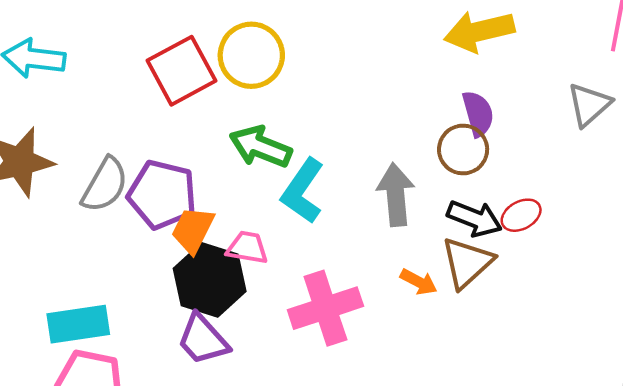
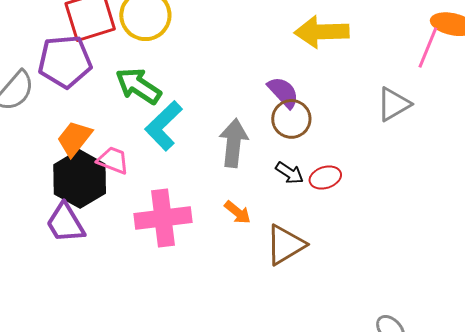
purple semicircle: (478, 114) -> (283, 92), moved, turned -39
purple pentagon: (162, 195) -> (65, 62), moved, turned -30
black arrow: (475, 219) -> (290, 173), size x0.7
brown triangle: (467, 263) -> (285, 245), moved

